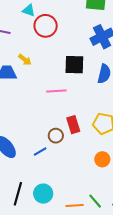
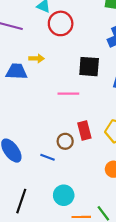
yellow arrow: (25, 60) -> (37, 58), turned -40
blue line: (40, 151) -> (48, 157), turned 48
cyan circle: (43, 194) -> (64, 195), moved

